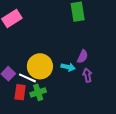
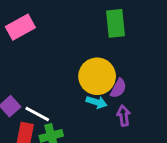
yellow circle: (40, 66) -> (97, 76), moved

